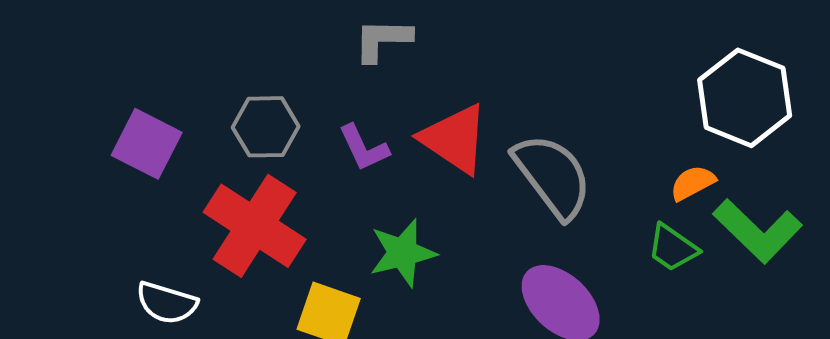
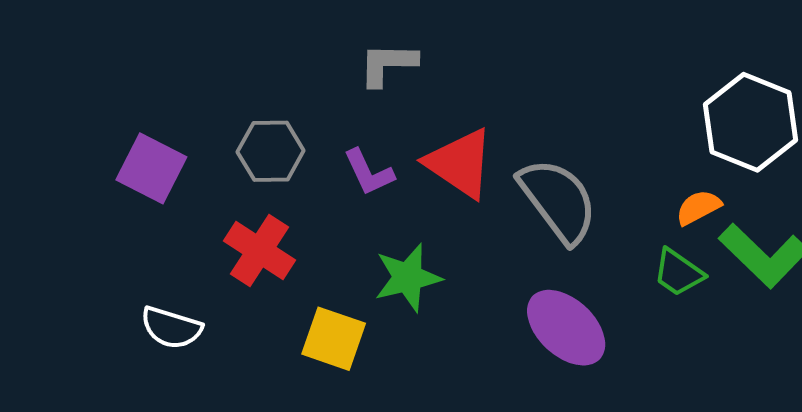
red cross: (255, 226) -> (260, 250), size x0.7

